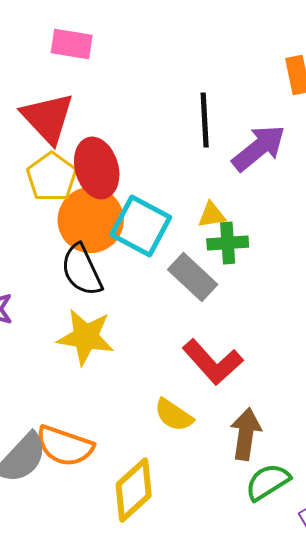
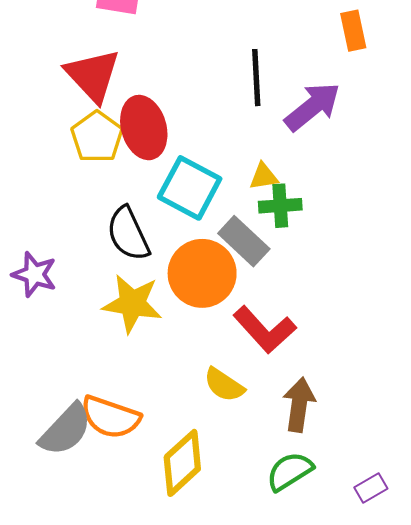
orange circle: (91, 220) -> (202, 273), moved
green semicircle: (268, 482) -> (290, 471), moved

